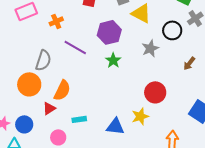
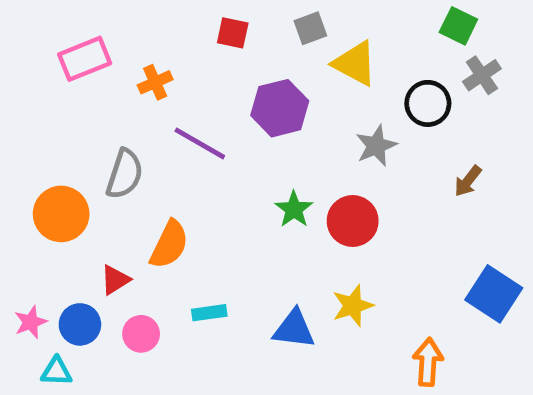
green star: (113, 60) -> (294, 209), moved
orange circle: (29, 84) -> (61, 214), moved
red circle: (155, 92) -> (353, 221), moved
red triangle: (49, 108) -> (115, 280), moved
pink circle: (58, 137) -> (141, 334), moved

